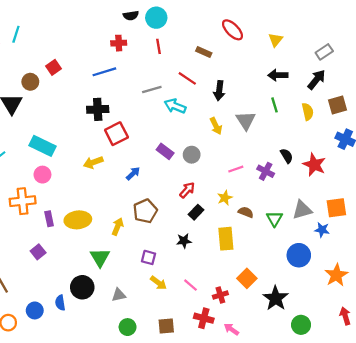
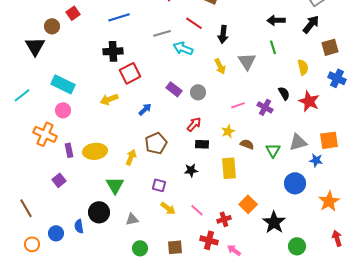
yellow semicircle: (308, 112) -> (303, 67), moved
orange cross: (23, 201) -> (45, 134), turned 30
black rectangle: (196, 212) -> (202, 144), turned 48

